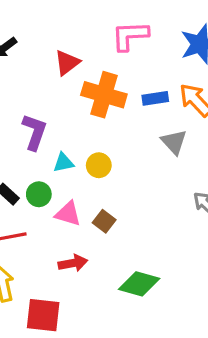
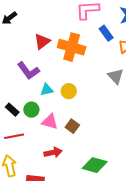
red triangle: (67, 63) -> (42, 41), moved
blue rectangle: (155, 98) -> (106, 33), moved, turned 63
purple L-shape: (35, 132) -> (28, 71), turned 125

